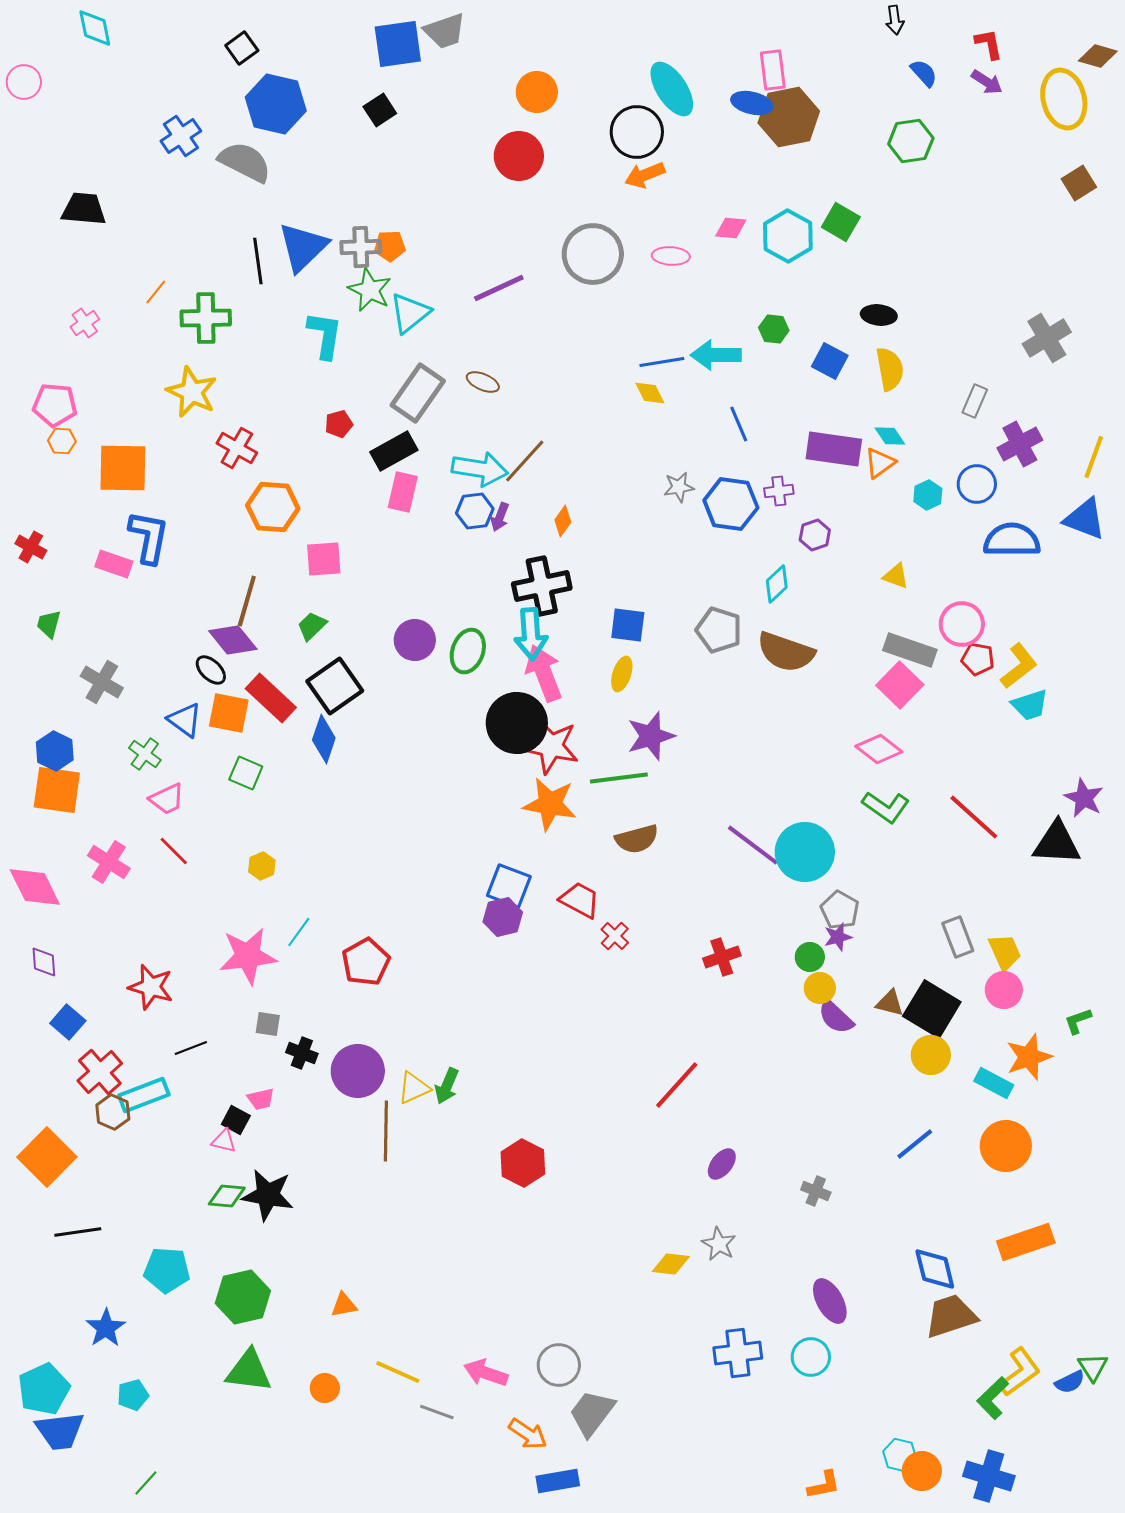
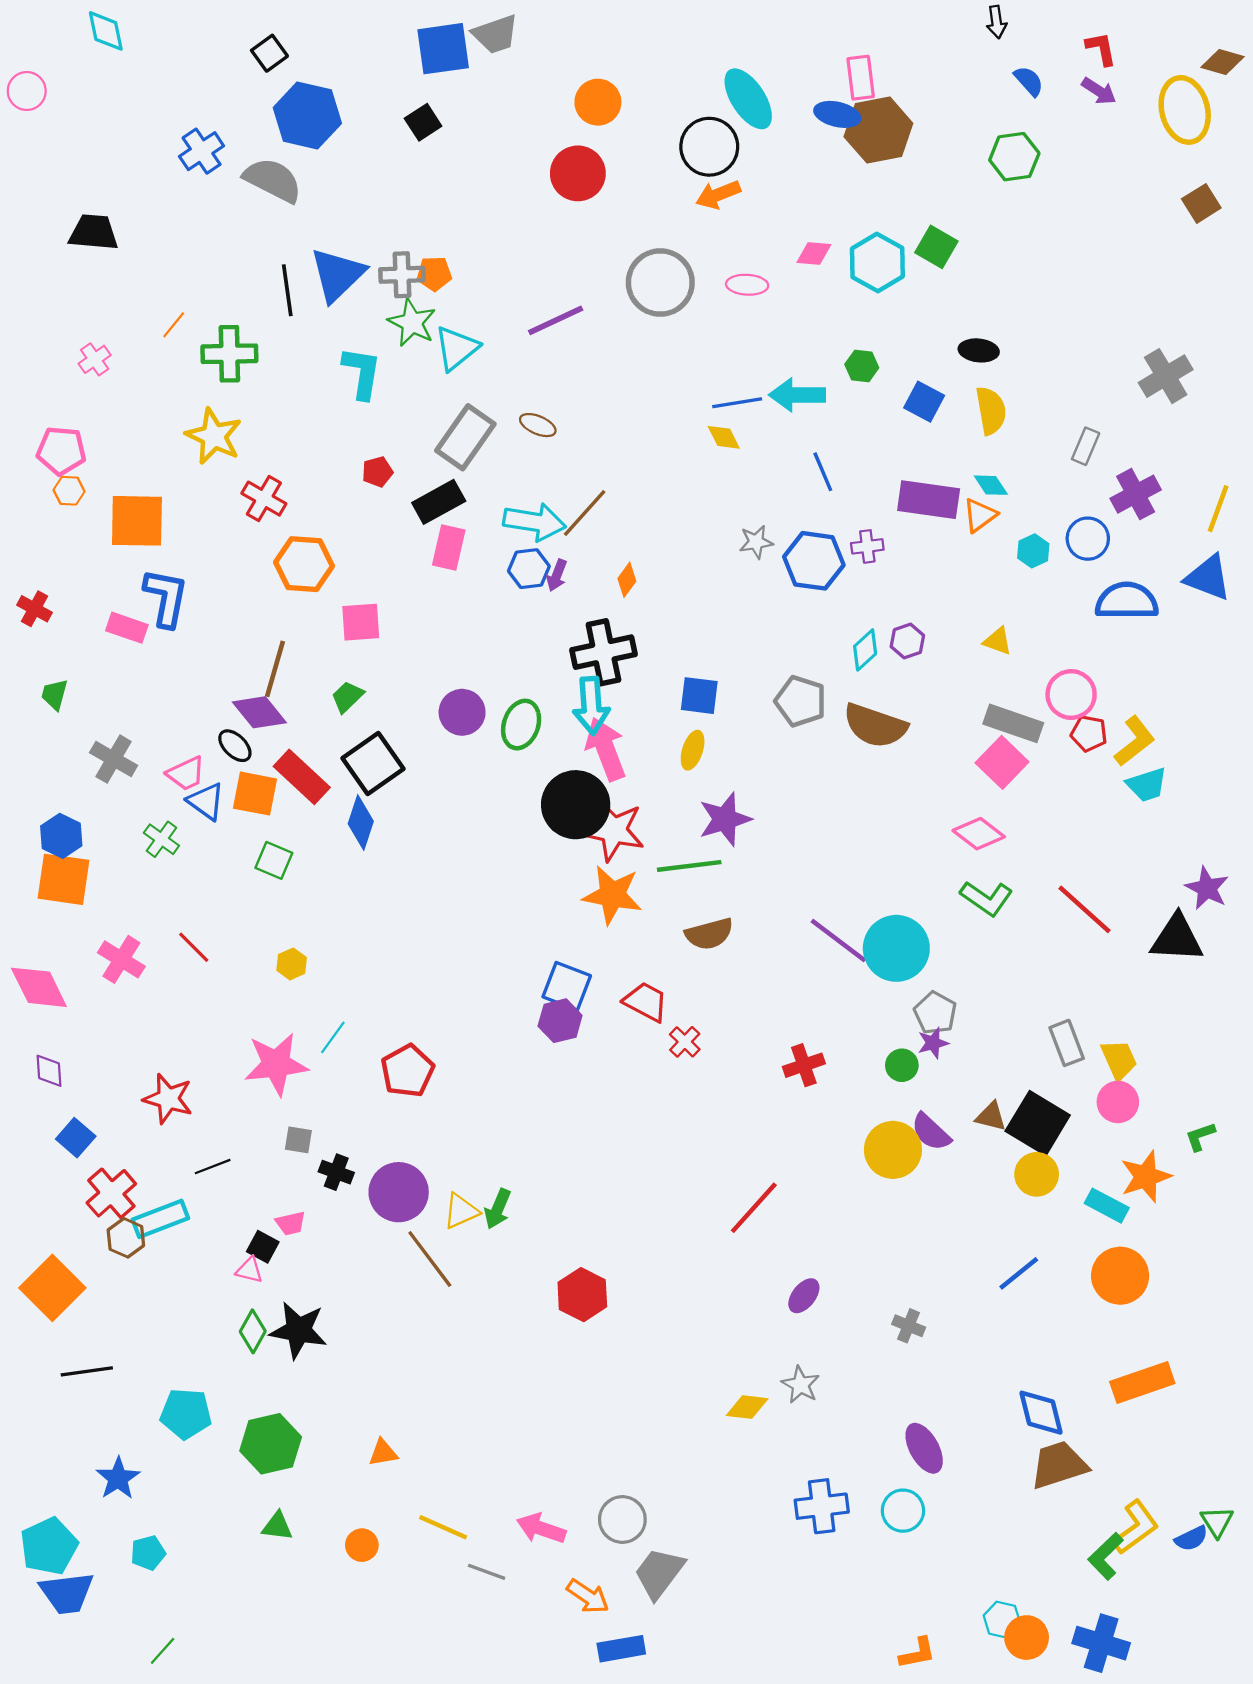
purple hexagon: (815, 535) -> (907, 641), moved
pink trapezoid: (167, 799) -> (186, 774), moved
yellow circle: (820, 988) -> (893, 1150), moved, size x1.6
brown line: (386, 1131) -> (430, 1259), turned -38
green diamond: (227, 1196) -> (253, 1331), turned -66
green triangle: (249, 1371) -> (277, 1526), size x0.6

